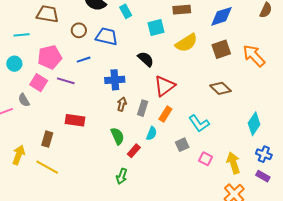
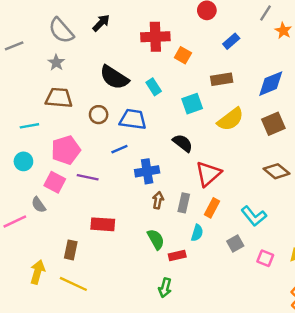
blue line: (84, 60) -> (119, 149), moved
red rectangle: (134, 151) -> (177, 256), turned 40

